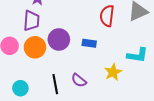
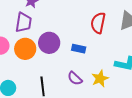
purple semicircle: (79, 80) -> (75, 78), moved

